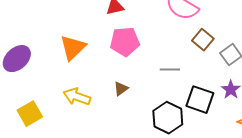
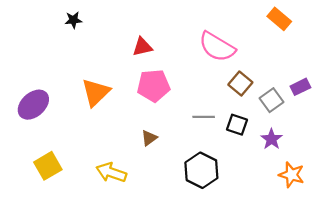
yellow arrow: (77, 97) -> (111, 172), moved
black square: (200, 100) -> (237, 125), moved, size x0.7

